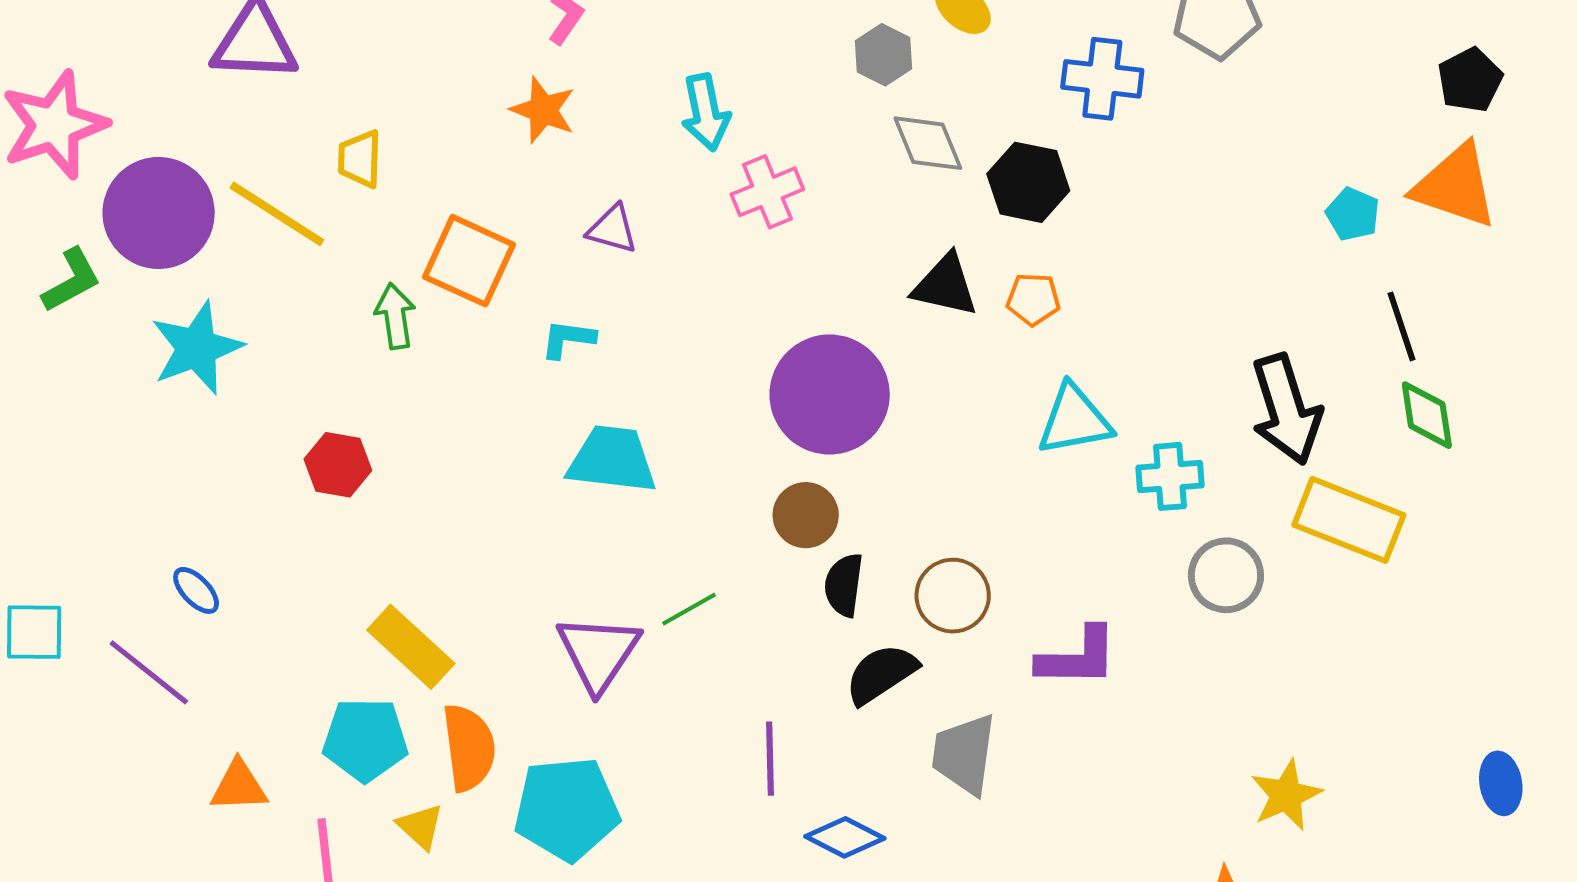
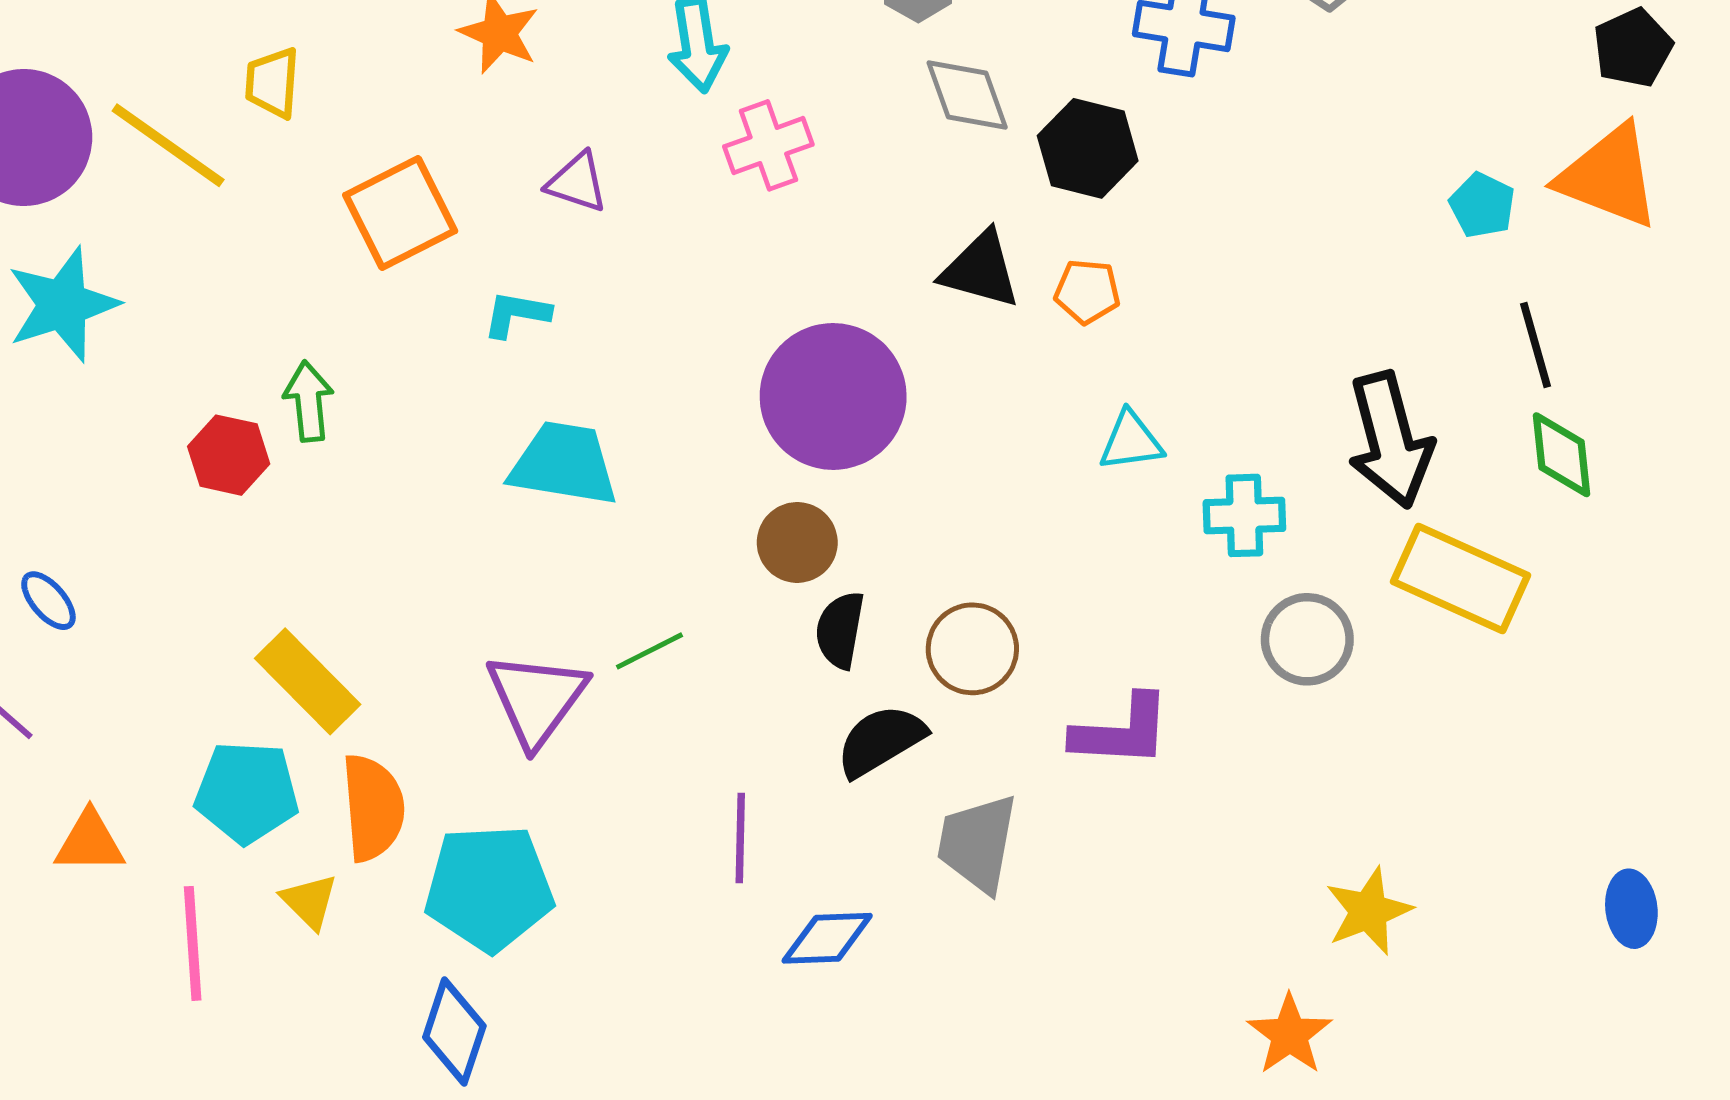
orange square: (469, 261) -> (400, 213), turned 36
green arrow: (395, 316) -> (309, 401), moved
cyan triangle: (1074, 420) -> (1131, 441), size x0.7
blue diamond: (845, 837) -> (827, 938), turned -32

